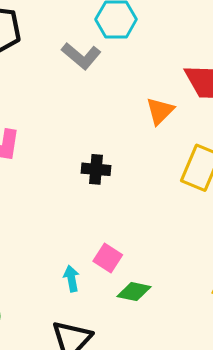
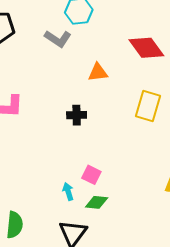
orange triangle: (160, 111) -> (98, 72), moved, turned 45
green diamond: (134, 292) -> (97, 202), moved

